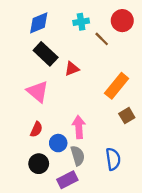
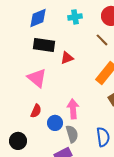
brown line: (102, 39) -> (102, 40), moved
black rectangle: (46, 54) -> (44, 45), turned -35
black circle: (39, 164) -> (18, 141), moved

